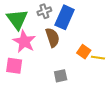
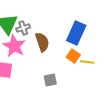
gray cross: (44, 11) -> (23, 28), moved
blue rectangle: (65, 17) -> (76, 33), moved

